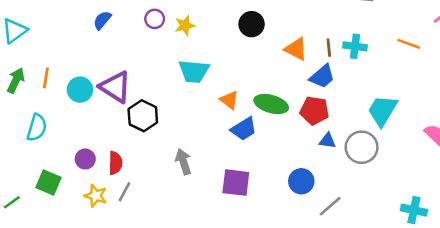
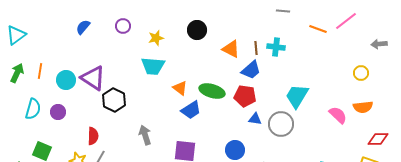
yellow star: (185, 25) -> (156, 38), moved
orange line: (409, 44) -> (318, 29), moved
purple circle: (85, 159) -> (58, 112), moved

